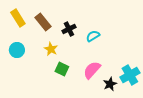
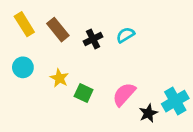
cyan semicircle: (93, 36) -> (125, 35), moved
yellow star: (51, 49) -> (59, 78), moved

